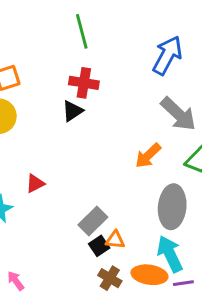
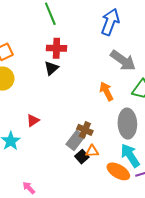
orange arrow: (148, 156) -> (106, 91), turned 114
orange ellipse: (149, 275) -> (118, 171), turned 30
brown cross: (110, 278) -> (85, 130), moved

